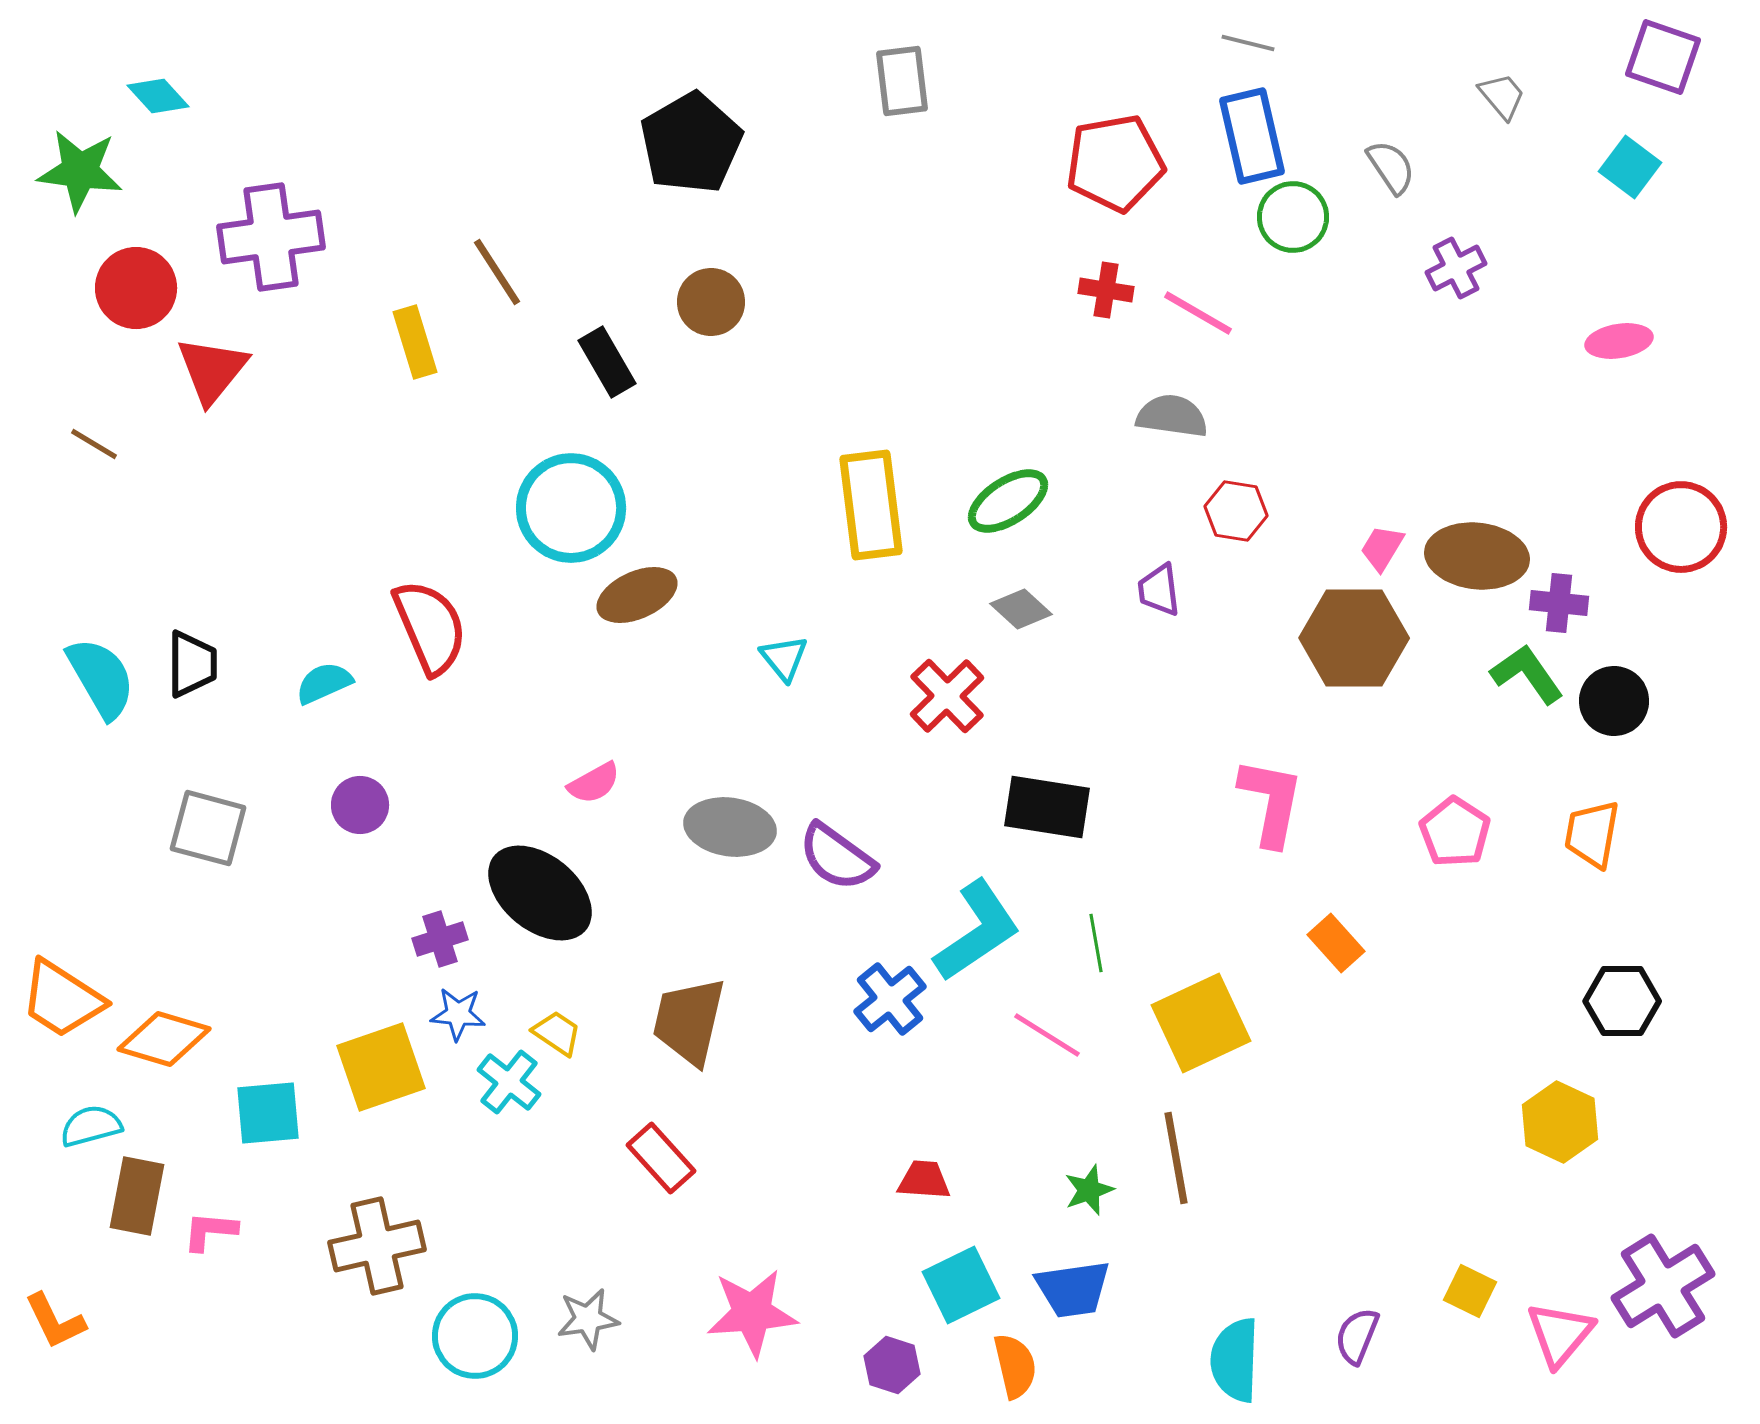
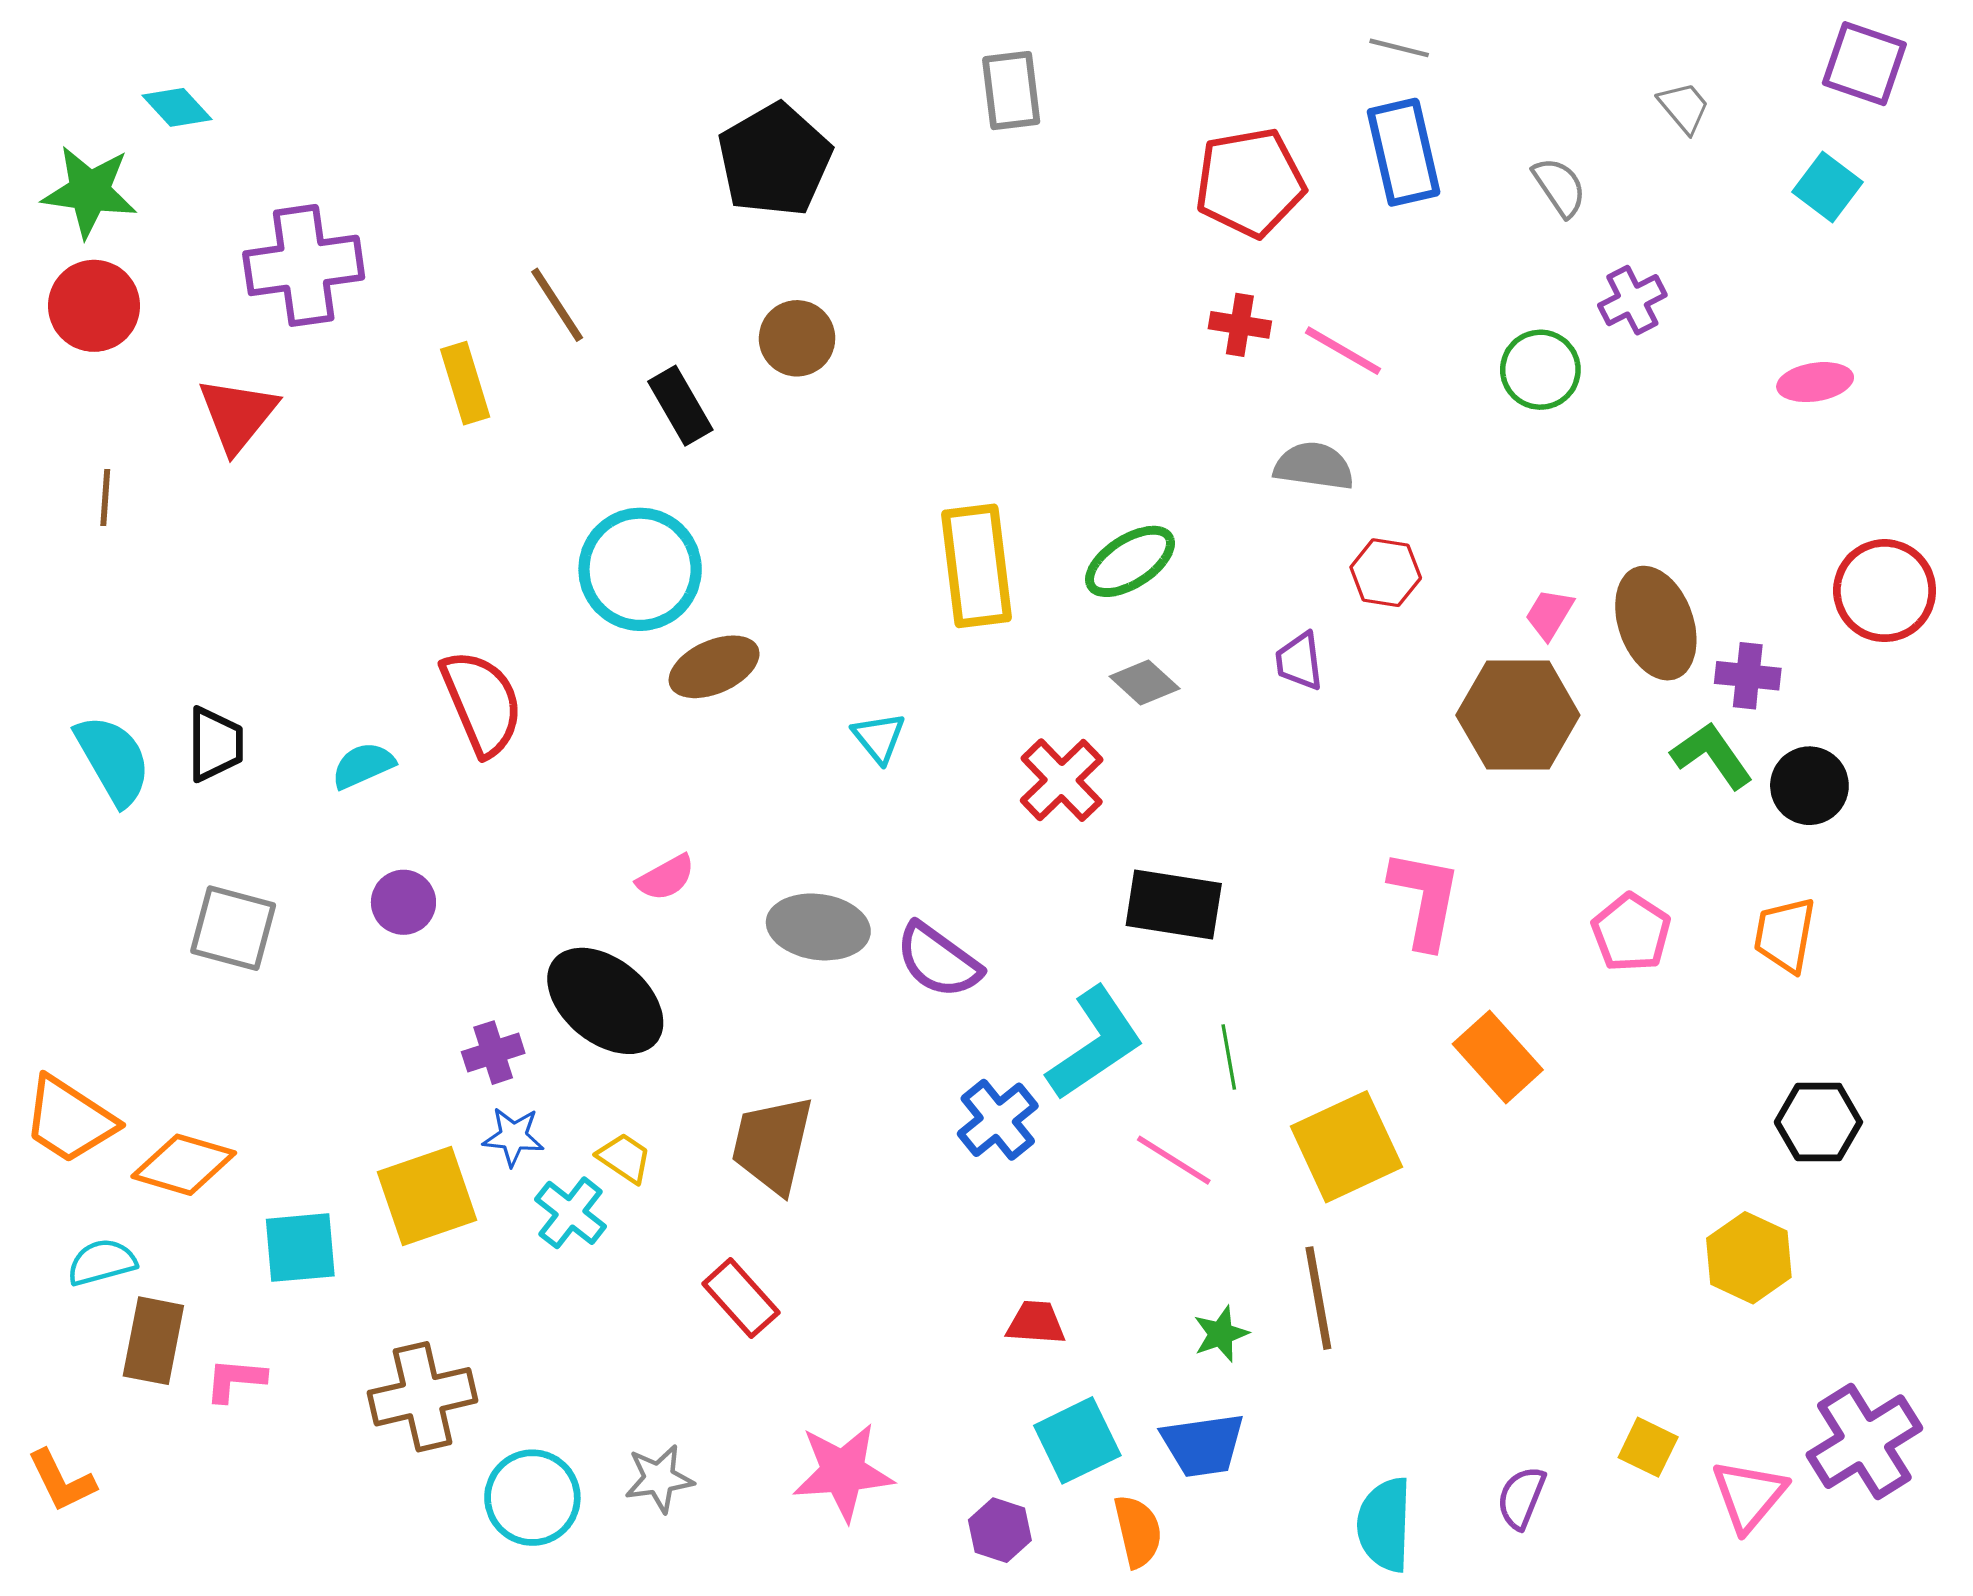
green circle: (1293, 217) -> (1540, 370), moved
red circle: (136, 288) -> (94, 306), moved
brown line: (94, 444) -> (105, 498), turned 63
brown ellipse: (1477, 556) -> (1656, 623), turned 64
orange rectangle: (1336, 943) -> (1498, 1057), size x1.4

